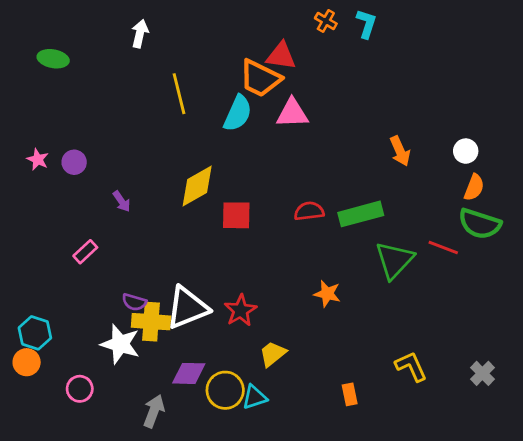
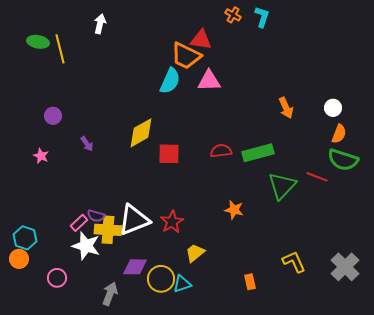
yellow line: (179, 94) -> (60, 49), moved
pink star: (38, 159) -> (41, 156), moved
pink rectangle: (85, 252) -> (79, 223), moved
gray cross: (482, 373) -> (345, 267), size x1.6

